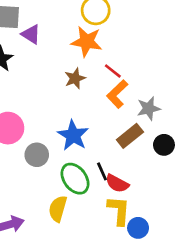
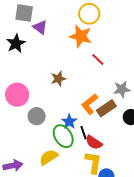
brown star: (75, 78) -> (58, 79), moved
orange L-shape: (117, 94) -> (90, 104), moved
blue star: (73, 135) -> (69, 122), moved, size x0.7
yellow semicircle: (58, 209) -> (49, 157), turned 36

